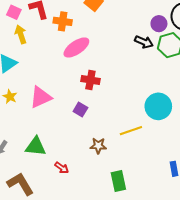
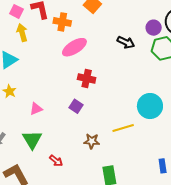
black arrow: (144, 42) -> (126, 42), moved
pink triangle: (41, 97) -> (36, 109), moved, size x0.6
green triangle: (36, 146) -> (32, 140), turned 50

